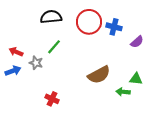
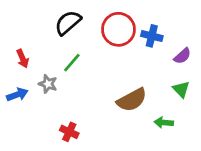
black semicircle: (51, 17) -> (68, 23), turned -35
red arrow: (16, 52) -> (23, 59), moved, turned -136
green triangle: (136, 79) -> (181, 89), moved, turned 40

